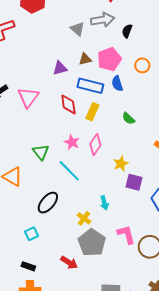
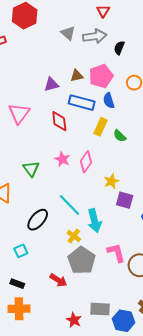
gray triangle: (78, 29) -> (68, 33), moved
yellow rectangle: (92, 112) -> (100, 127), moved
cyan line: (69, 171) -> (69, 205), moved
cyan arrow: (104, 203) -> (94, 221), size x1.6

